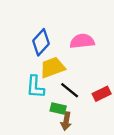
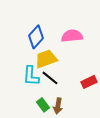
black line: (70, 90) -> (50, 78), moved
green rectangle: (58, 109) -> (43, 105), moved, turned 40

